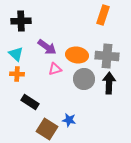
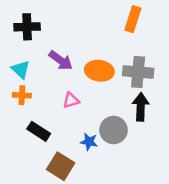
pink triangle: (55, 69) -> (71, 100), moved
gray circle: (84, 79) -> (114, 130), moved
blue star: (69, 120) -> (89, 142), moved

